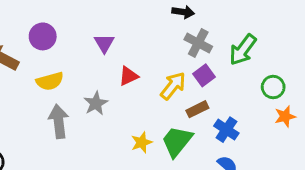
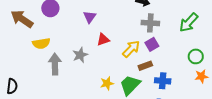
gray cross: (198, 43) -> (150, 23), turned -30
green arrow: (243, 50) -> (189, 22), moved
yellow semicircle: (50, 81) -> (41, 43), moved
blue cross: (226, 130) -> (163, 81), turned -35

